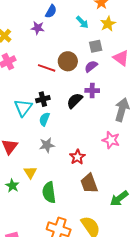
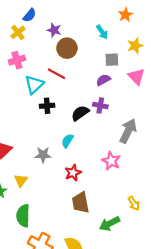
blue semicircle: (51, 11) -> (30, 15), moved
yellow star: (108, 24) -> (135, 46), moved
brown circle: (68, 61) -> (67, 48), moved
cyan triangle: (23, 108) -> (34, 85), moved
cyan semicircle: (44, 119) -> (67, 141), moved
green semicircle: (49, 192) -> (23, 216), moved

